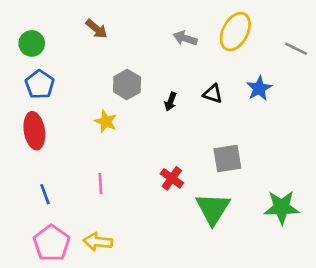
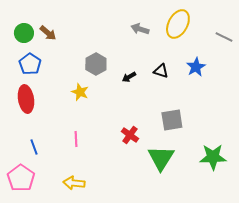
brown arrow: (97, 29) -> (48, 33), moved
black arrow: (171, 102) -> (129, 77), turned 40
pink pentagon: (52, 243) -> (21, 178), moved

